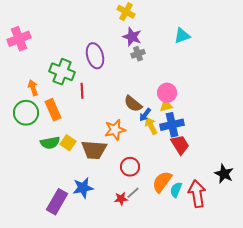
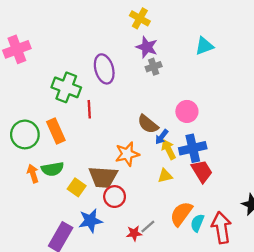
orange arrow: (33, 88) -> (33, 174), moved
yellow triangle: (166, 106) -> (165, 176), moved
yellow square: (68, 143) -> (77, 187), moved
red circle: (130, 167) -> (115, 197), moved

